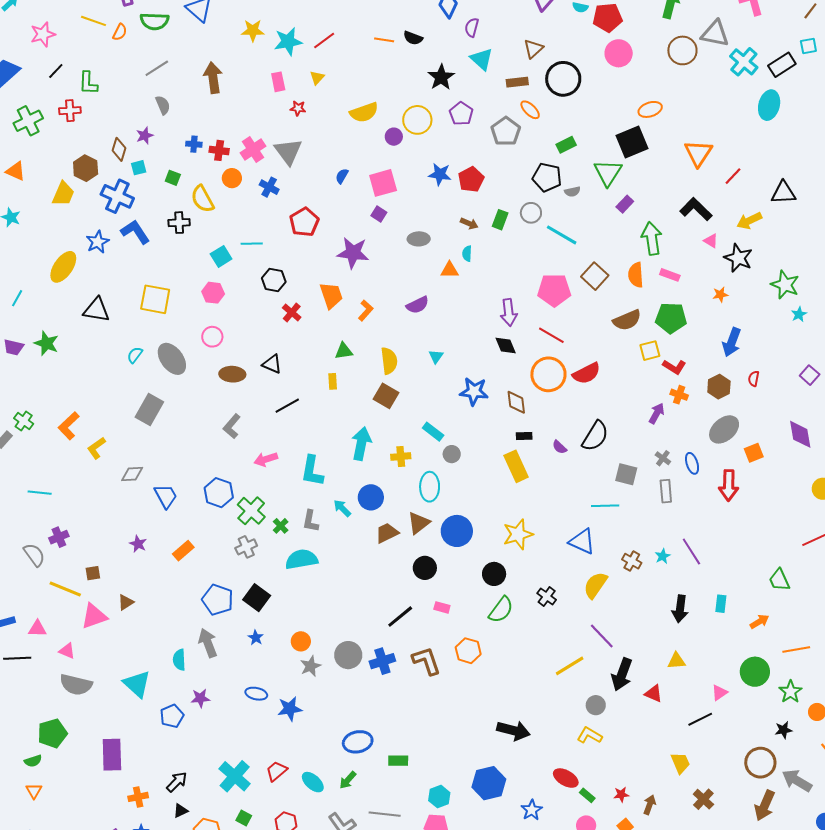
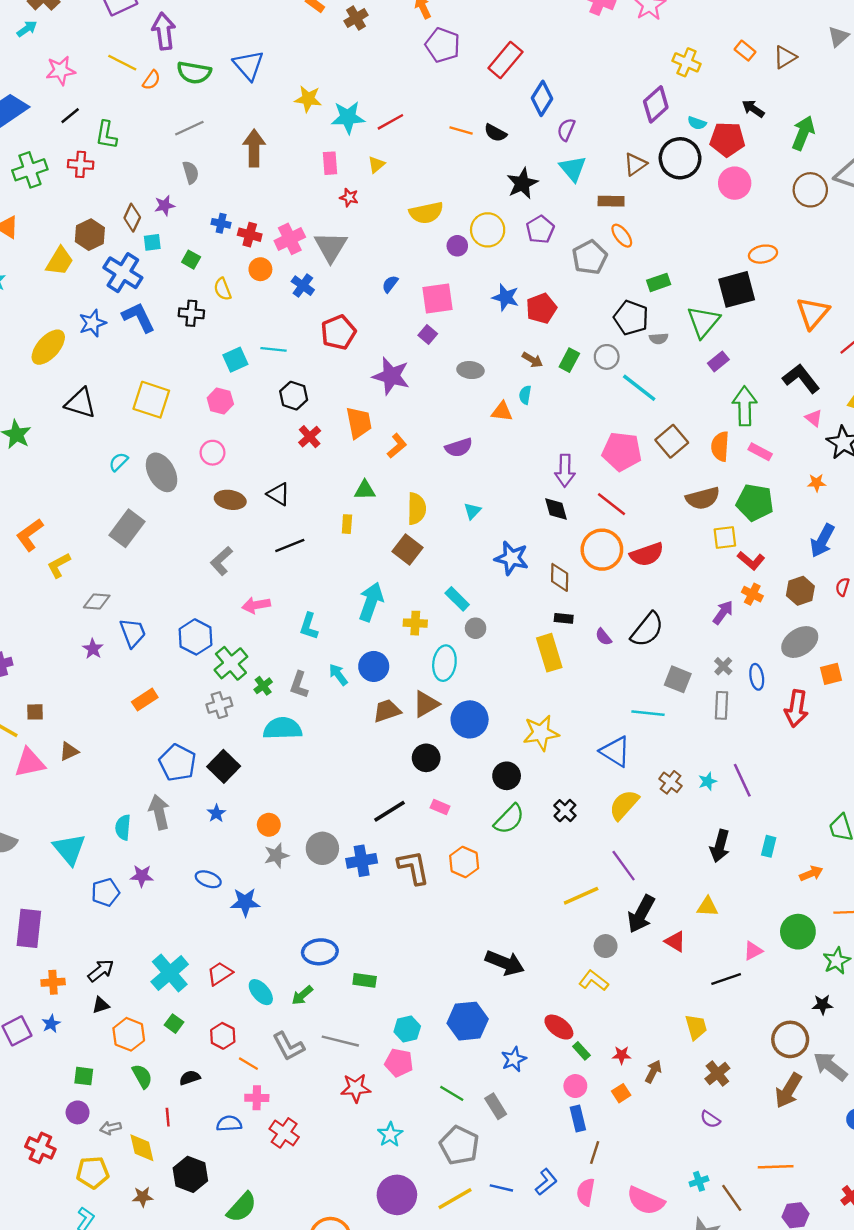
black circle: (563, 79) -> (680, 158), moved
yellow semicircle: (202, 199) -> (223, 289), size x0.7
cyan L-shape: (312, 471) -> (309, 626), size x0.7
purple star: (138, 544) -> (93, 649), moved

